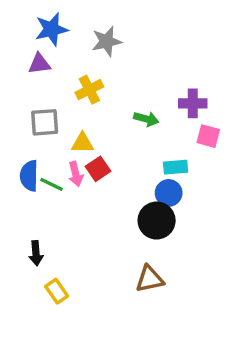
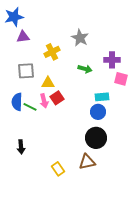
blue star: (51, 29) -> (14, 17), moved
gray star: (107, 41) -> (80, 38), moved, turned -30
black circle: (157, 221) -> (96, 138), moved
yellow rectangle: (57, 291) -> (58, 169), moved

